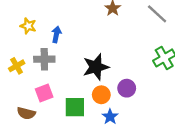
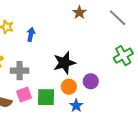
gray cross: (44, 59) -> (20, 71), moved
pink square: (44, 93) -> (24, 95), moved

